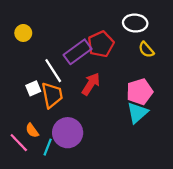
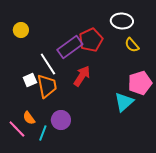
pink pentagon: (140, 92) -> (140, 83), moved
purple circle: (68, 133) -> (61, 120), size x0.7

